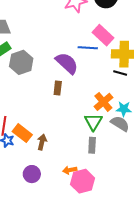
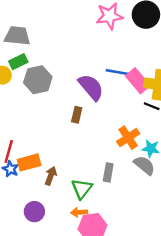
pink rectangle: (103, 35) -> (138, 81), moved
green triangle: (93, 122) -> (82, 189), moved
orange rectangle: (22, 133) -> (29, 162), turned -60
gray rectangle: (92, 145) -> (108, 172), moved

